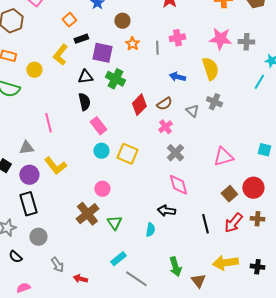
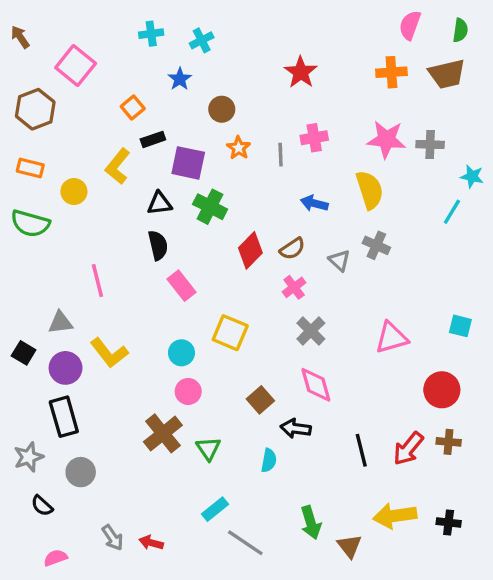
cyan circle: (101, 151) -> (181, 353), moved
brown square: (229, 194) -> (260, 400), moved
gray arrow: (57, 265) -> (113, 538), moved

